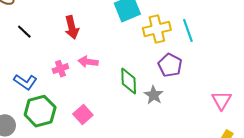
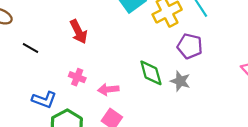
pink arrow: (88, 62) -> (108, 89), moved
pink cross: (60, 69) -> (77, 77), turned -35

